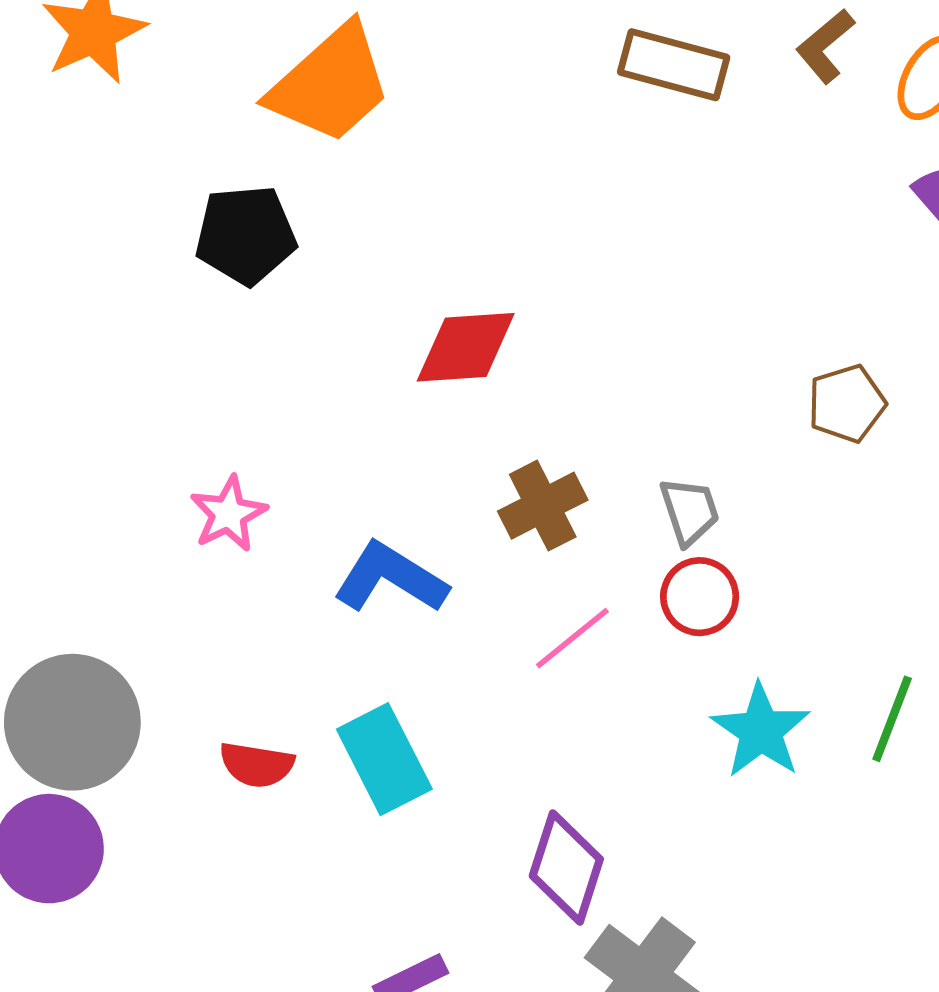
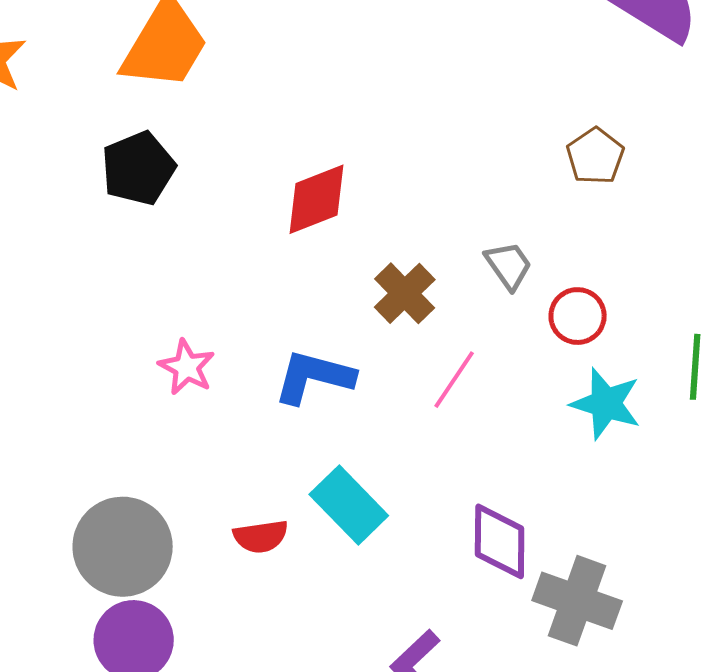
red circle: (700, 597) -> (578, 316), moved

